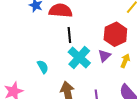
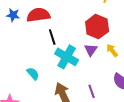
yellow arrow: (125, 61) -> (112, 50), turned -48

